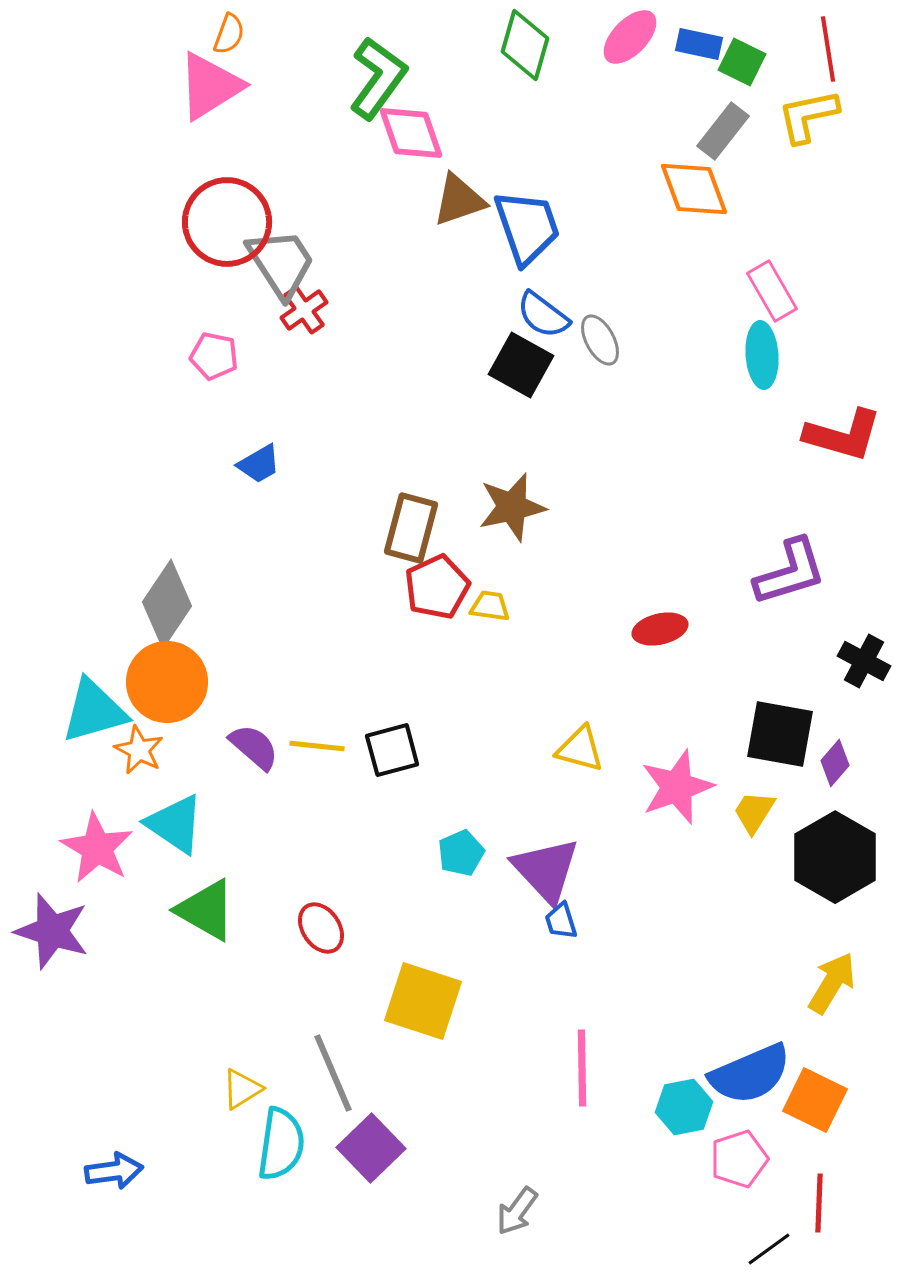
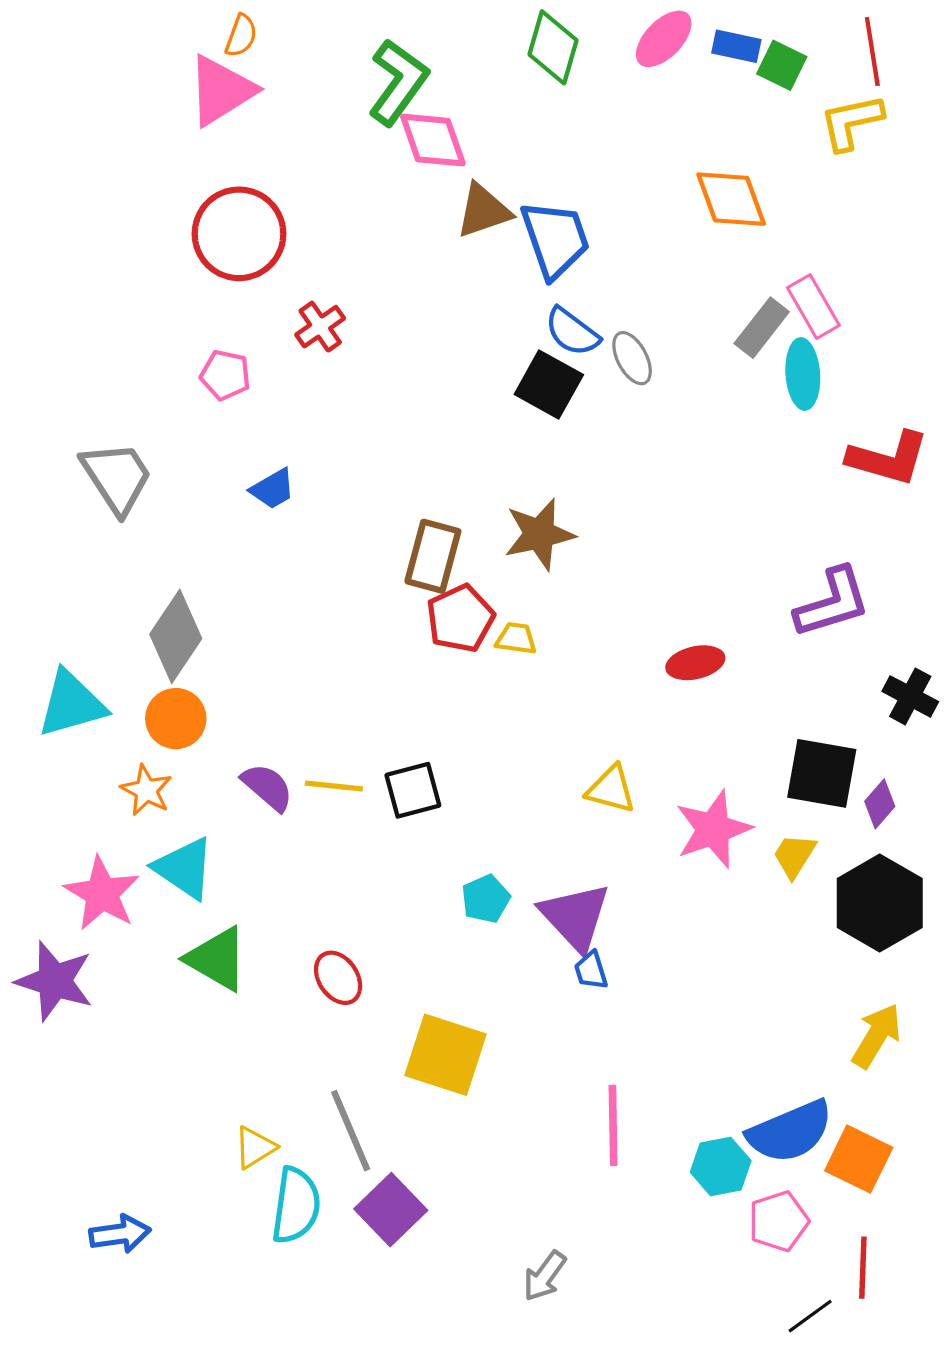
gray rectangle: (723, 131) -> (762, 328), moved
gray trapezoid: (281, 263) -> (117, 477), moved
orange circle: (167, 682) -> (176, 719), size x0.7
cyan triangle: (94, 711) -> (71, 704), moved

